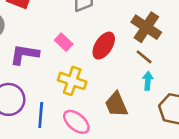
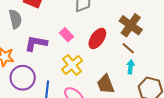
yellow cross: (72, 81) -> (72, 65), turned 30

